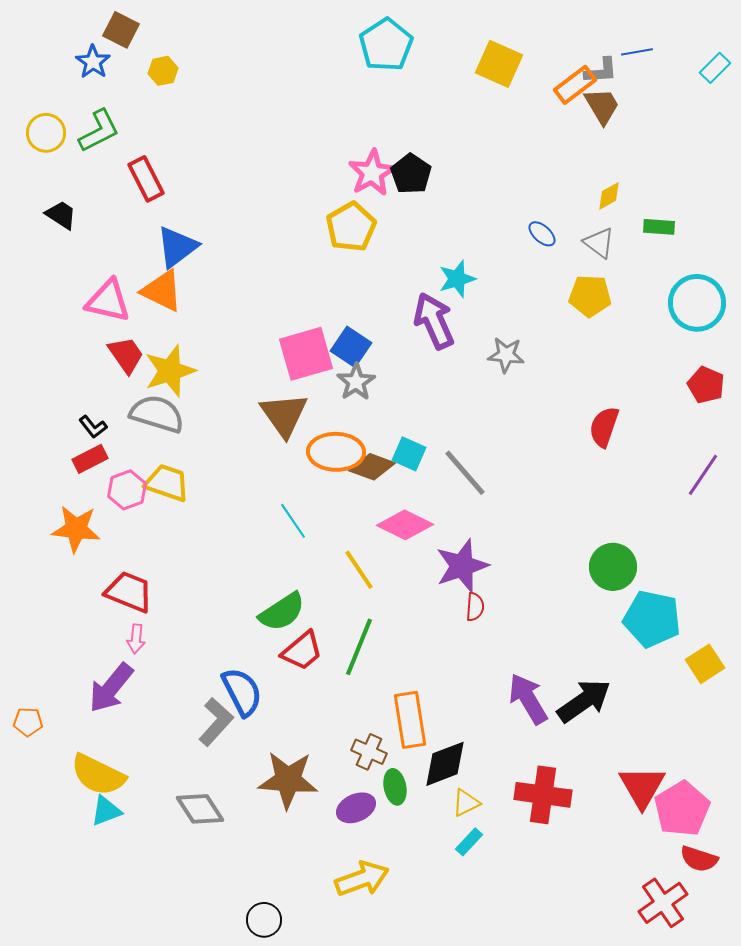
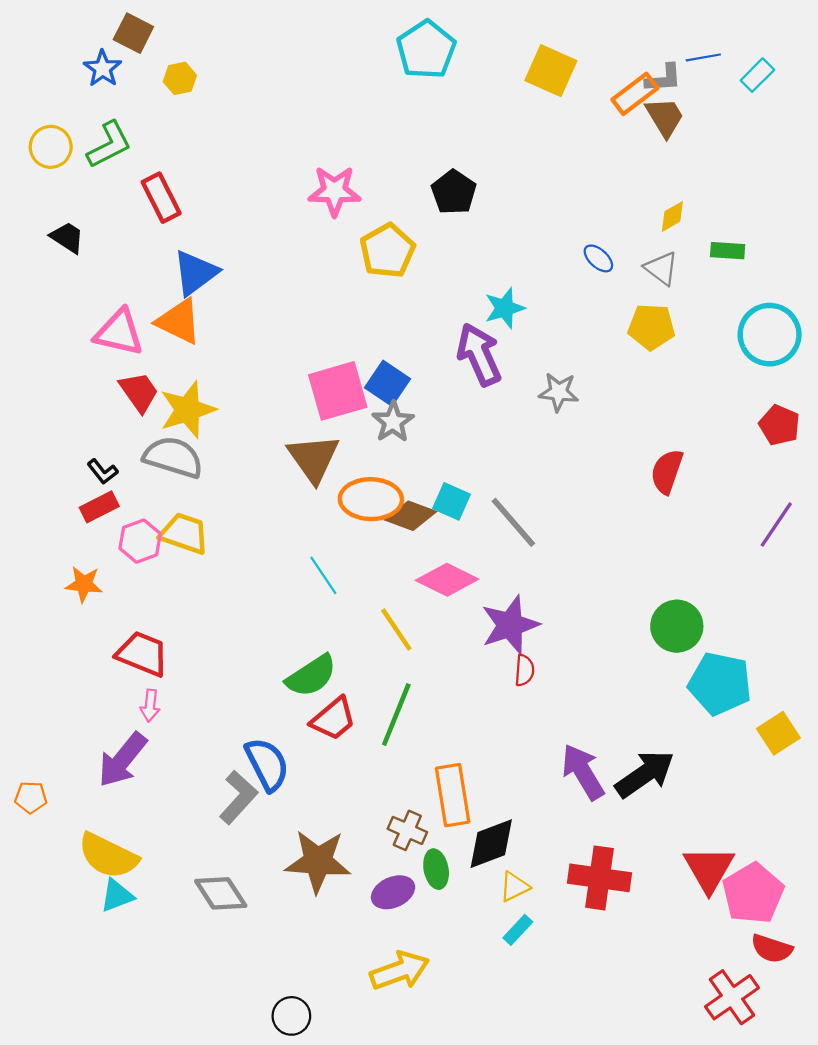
cyan rectangle: (715, 68) -> (757, 75), moved
pink star: (372, 173) -> (334, 191), moved, turned 30
orange star: (76, 529) -> (84, 584), size x0.7

